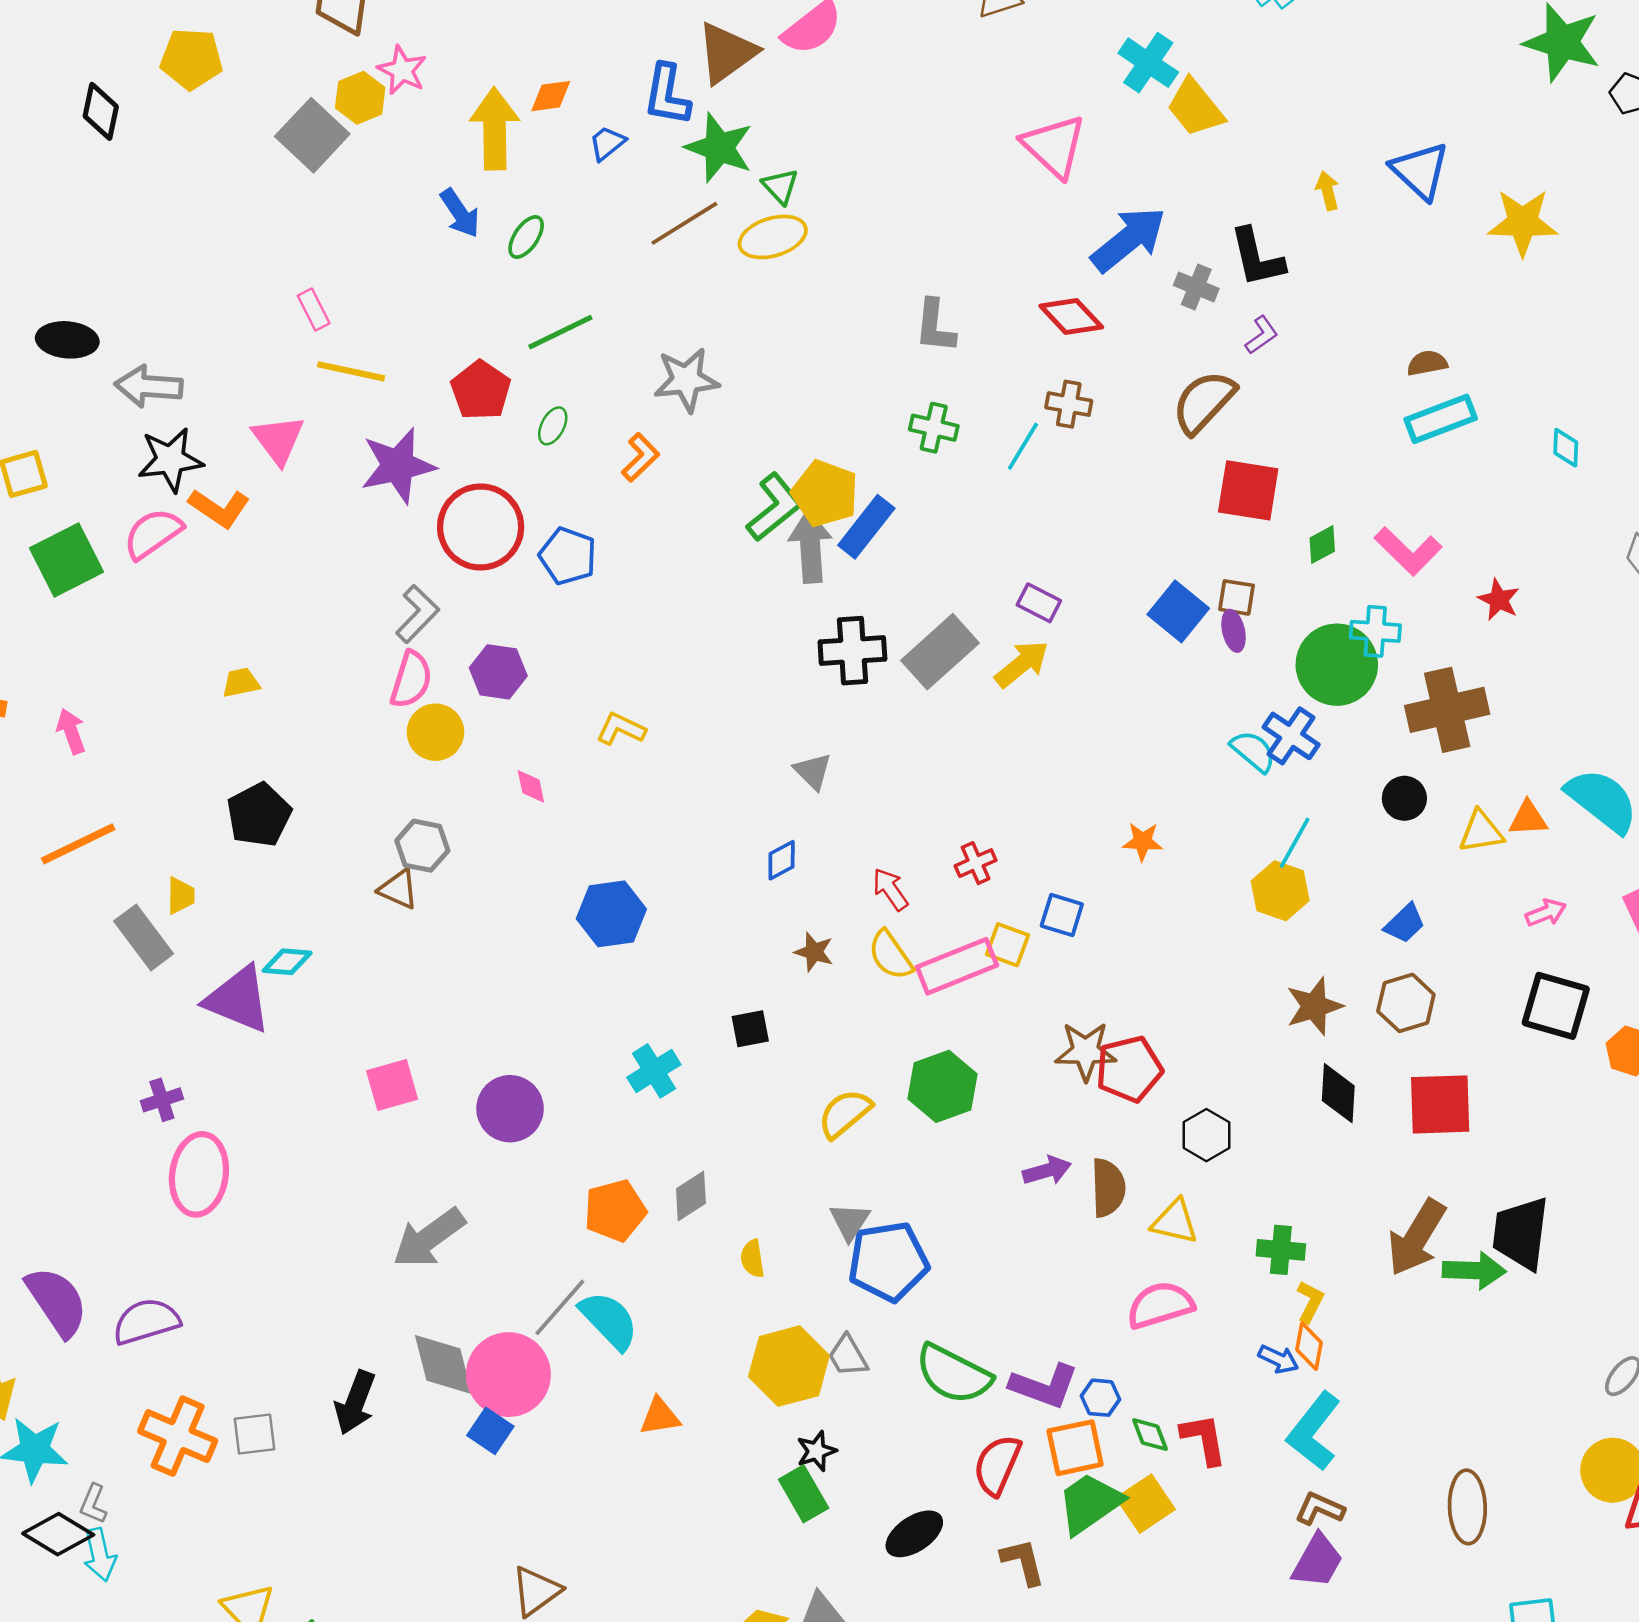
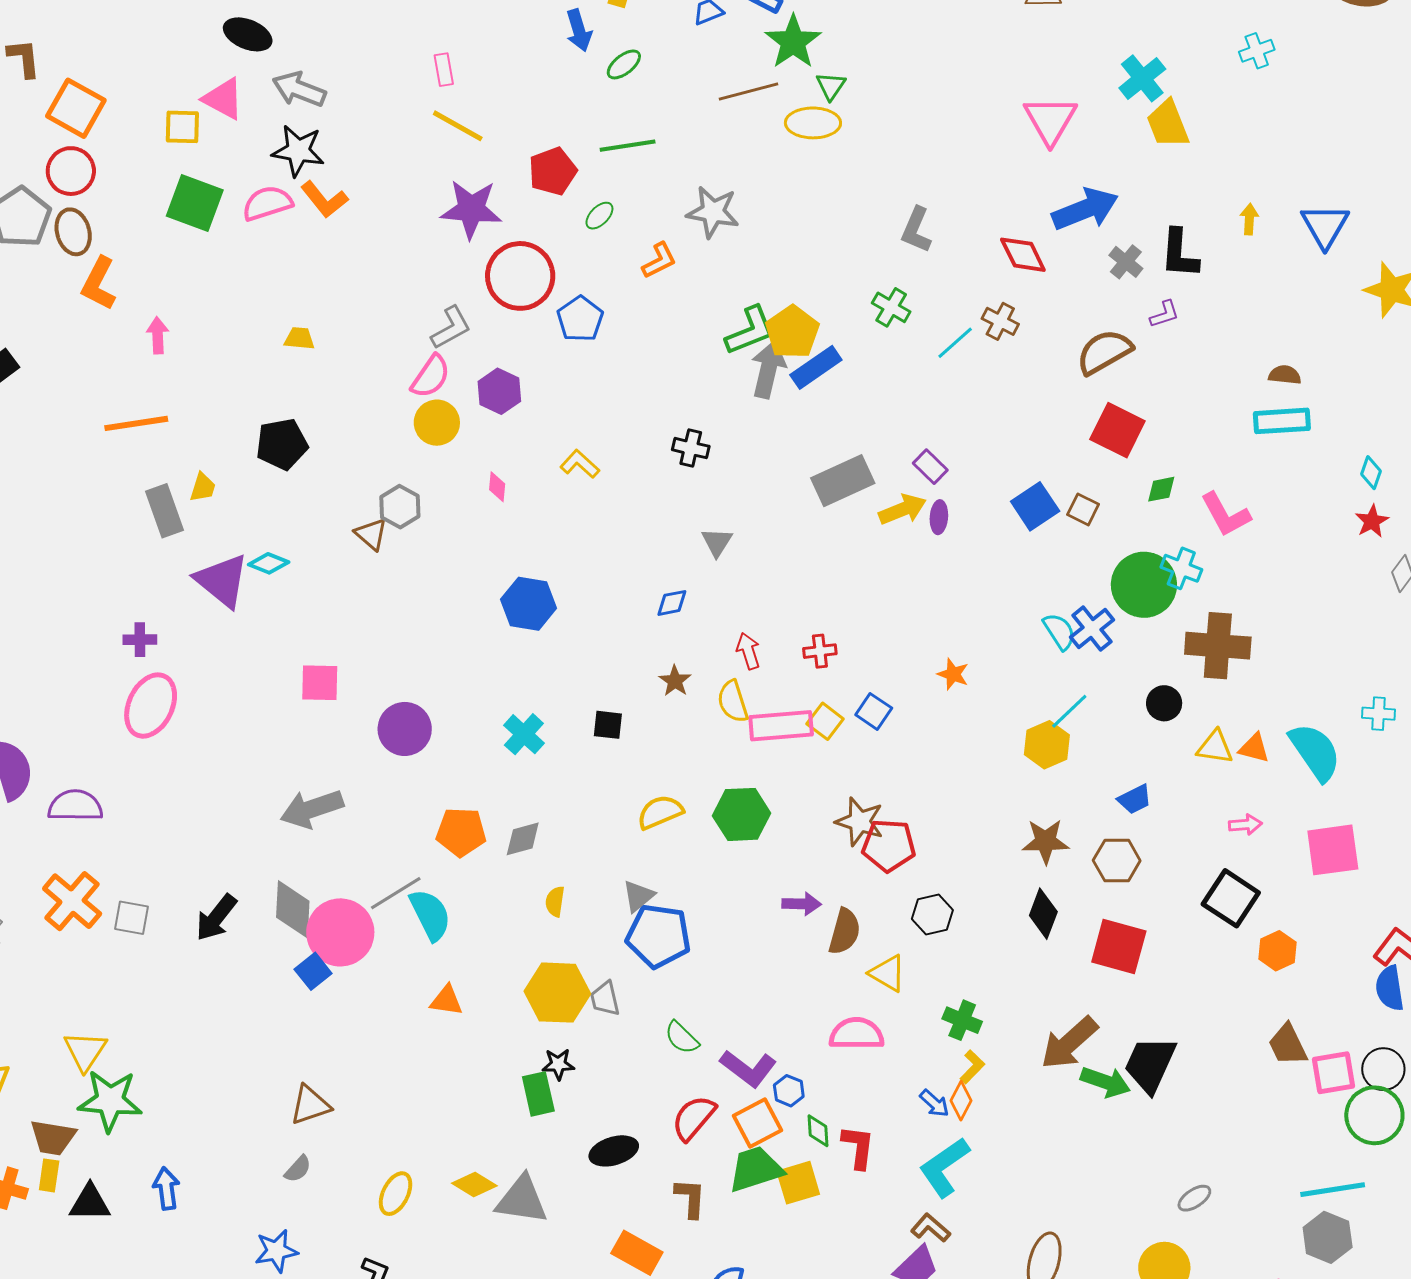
pink triangle: (278, 440) -> (223, 99), moved, turned -42
green square: (66, 560) -> (195, 203), turned 30
red star: (1499, 600) -> (1372, 521), moved
purple ellipse: (1234, 631) -> (939, 517), moved
black cross: (852, 651) -> (691, 448), moved, size x0.7
cyan cross: (654, 1071) -> (524, 734), turned -33
green semicircle: (953, 1374) -> (682, 1038), size x0.6
orange square: (1075, 1448) -> (757, 1123), turned -33

